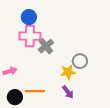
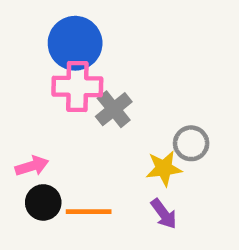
blue circle: (29, 17) -> (75, 43), size x1.5
black circle: (15, 97) -> (43, 202), moved

